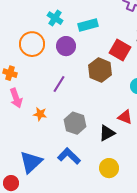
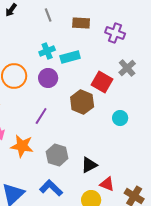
cyan cross: (55, 18) -> (47, 51), moved, turned 35
orange star: (40, 114) -> (22, 146), size x1.6
red triangle: (125, 117) -> (107, 184), moved

